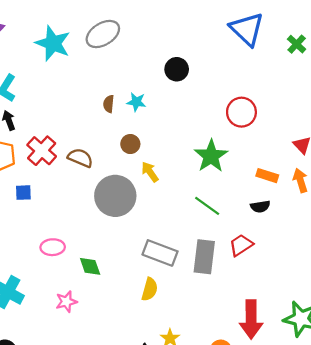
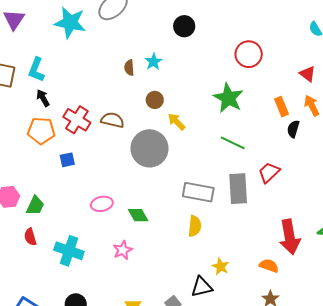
cyan star: (136, 102) -> (154, 62), turned -30
orange rectangle: (267, 176) -> (281, 107), turned 60
black semicircle: (260, 206) -> (293, 129), moved, turned 126

